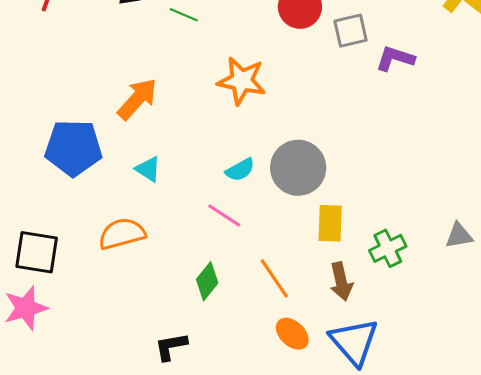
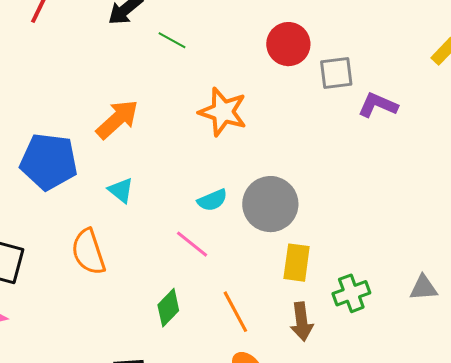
orange semicircle: (122, 234) -> (88, 252), turned -99

